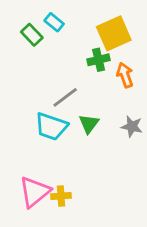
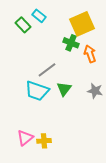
green cross: (99, 60) -> (71, 43), turned 35
pink triangle: (35, 192) -> (25, 138), size x0.7

